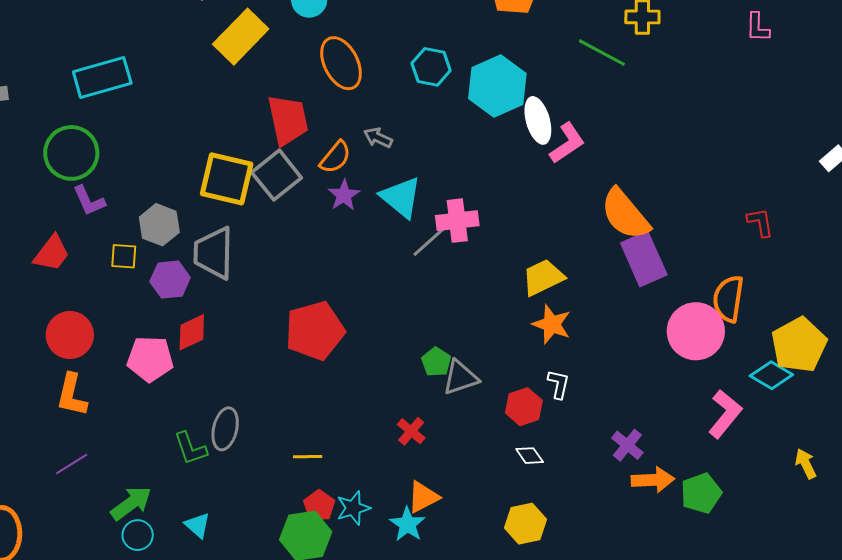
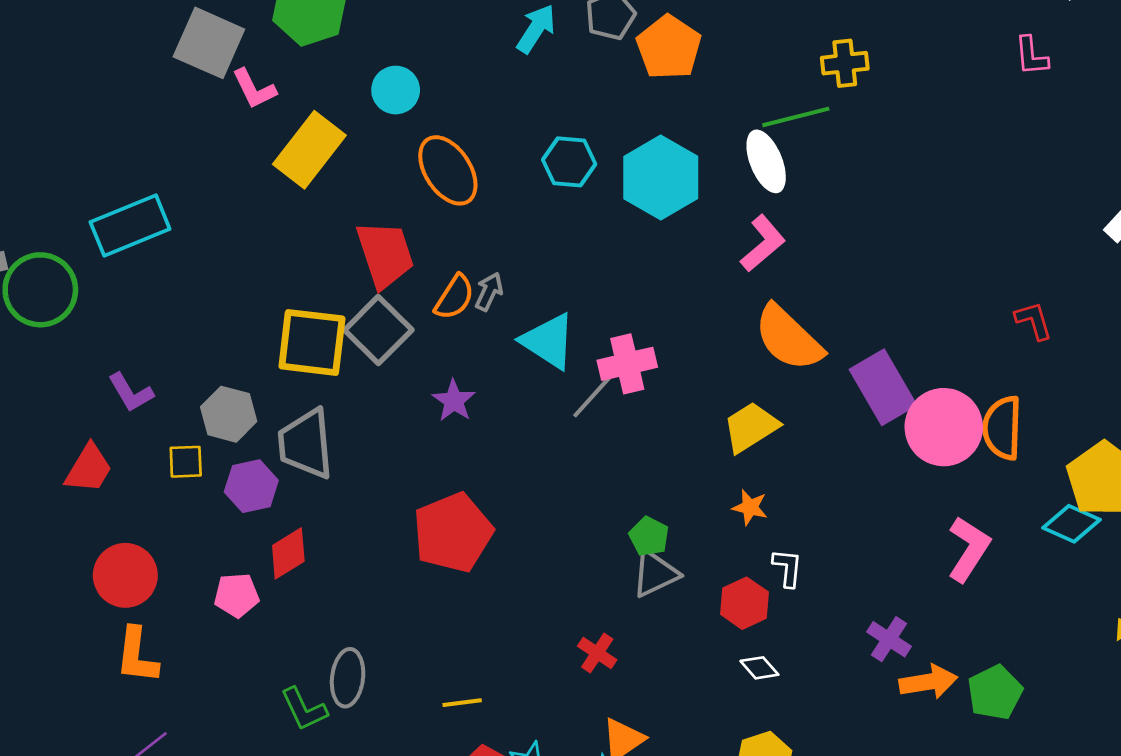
pink L-shape: (758, 27) -> (1031, 56), moved
green line: (602, 53) -> (796, 117), turned -36
white ellipse: (538, 120) -> (766, 161), moved
gray arrow: (378, 138) -> (489, 292), moved, turned 96
green circle: (71, 153) -> (40, 290), moved
purple star: (344, 195) -> (454, 401), moved
orange semicircle: (625, 214) -> (788, 338), moved
orange star: (552, 324) -> (750, 507), moved, size x0.7
pink circle: (696, 331) -> (944, 427), moved
pink pentagon: (150, 359) -> (237, 595), size x0.7
green pentagon: (436, 362) -> (649, 536), moved
pink L-shape: (725, 414) -> (969, 549), moved

